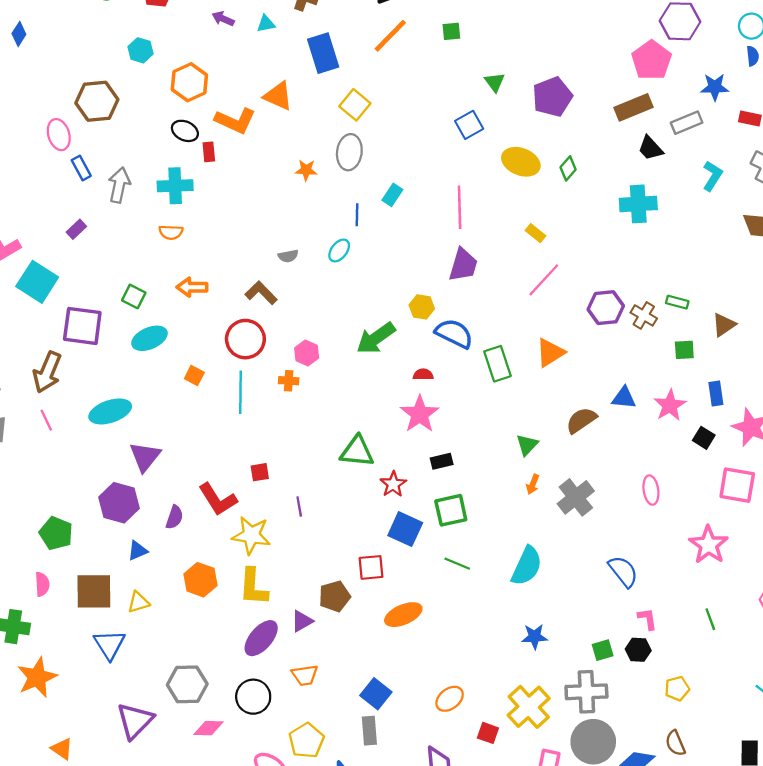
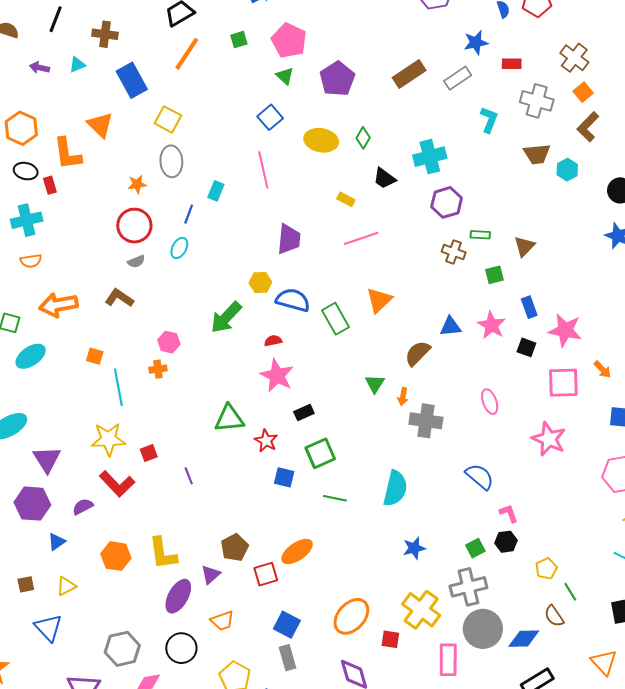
pink pentagon: (652, 60) -> (289, 41), moved
orange triangle: (278, 96) -> (100, 125), turned 32
orange L-shape: (235, 121) -> (67, 154), turned 69
black trapezoid: (650, 148) -> (384, 178), moved
pink line: (460, 207) -> (263, 170), moved
blue line: (357, 215) -> (189, 214), turned 30
pink line: (544, 280) -> (361, 238), turned 40
orange arrow: (192, 287) -> (59, 305), size x1.4
purple hexagon: (606, 308) -> (447, 202), moved
red circle: (245, 339) -> (134, 226), moved
orange square: (194, 375) -> (95, 356), moved
orange arrow: (533, 484) -> (403, 397), moved
gray cross: (576, 497) -> (426, 421), turned -32
purple semicircle: (175, 517) -> (83, 507), turned -125
blue square: (405, 529) -> (284, 477), size x0.7
yellow star: (251, 535) -> (108, 439), moved
red square: (371, 567) -> (266, 574), moved
brown square: (94, 591) -> (26, 584), size x0.5
green line: (710, 619) -> (570, 592), moved
orange ellipse: (450, 699) -> (351, 616), size x1.5

